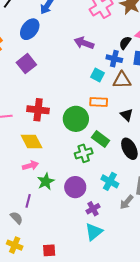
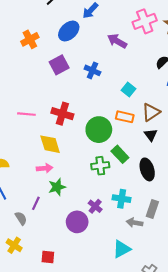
purple arrow: (84, 43) -> (117, 41), moved
blue cross: (114, 59) -> (92, 70), moved
brown triangle: (122, 80) -> (151, 112), moved, turned -42
cyan cross: (110, 181) -> (122, 199), turned -30
purple circle: (75, 187) -> (77, 222), moved
gray arrow: (127, 202) -> (135, 223), turned 49
purple cross: (93, 209) -> (95, 206), moved, turned -32
cyan triangle: (94, 232) -> (122, 249), moved

